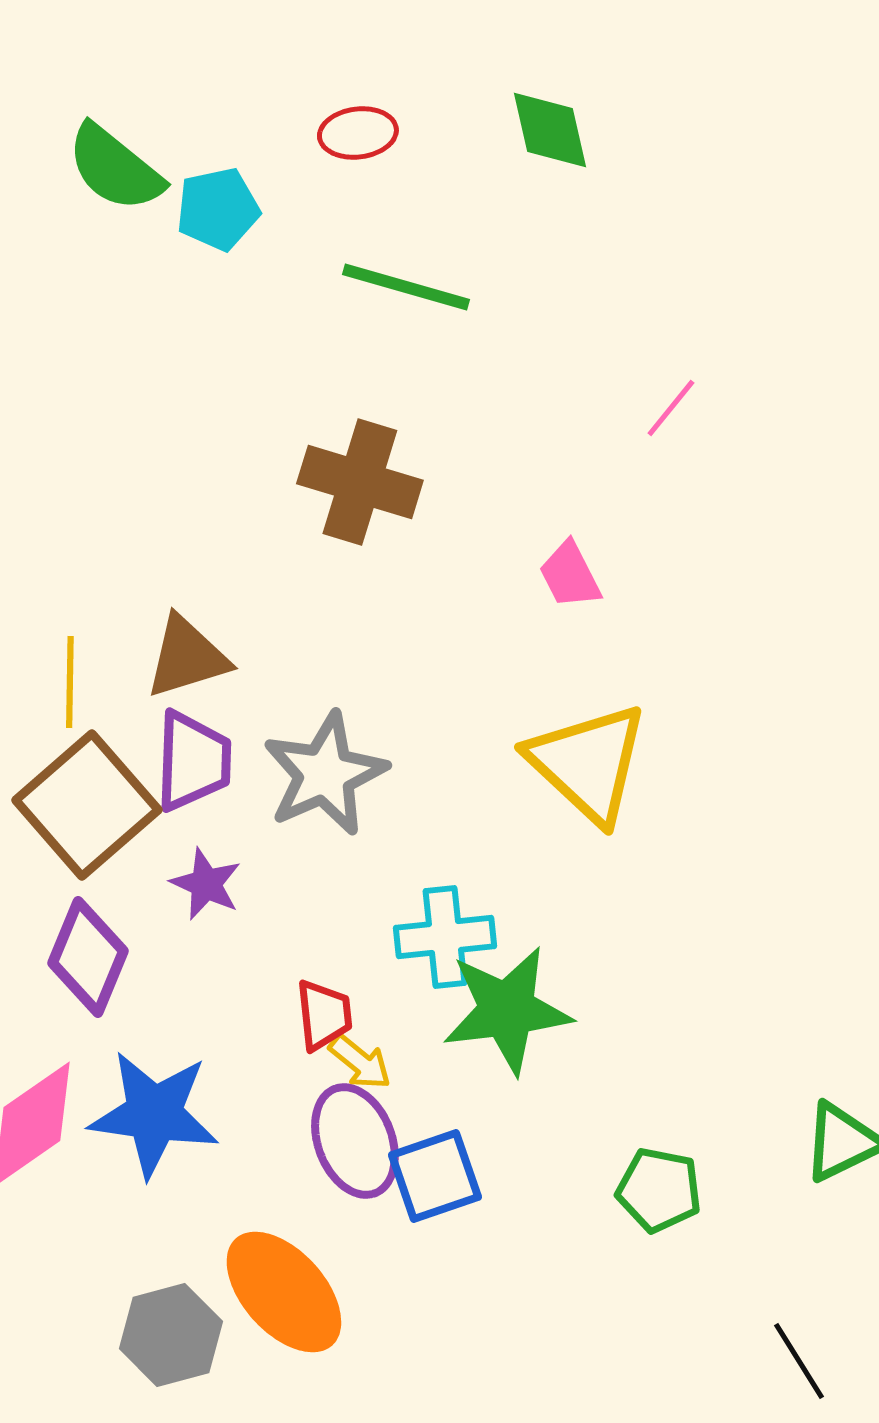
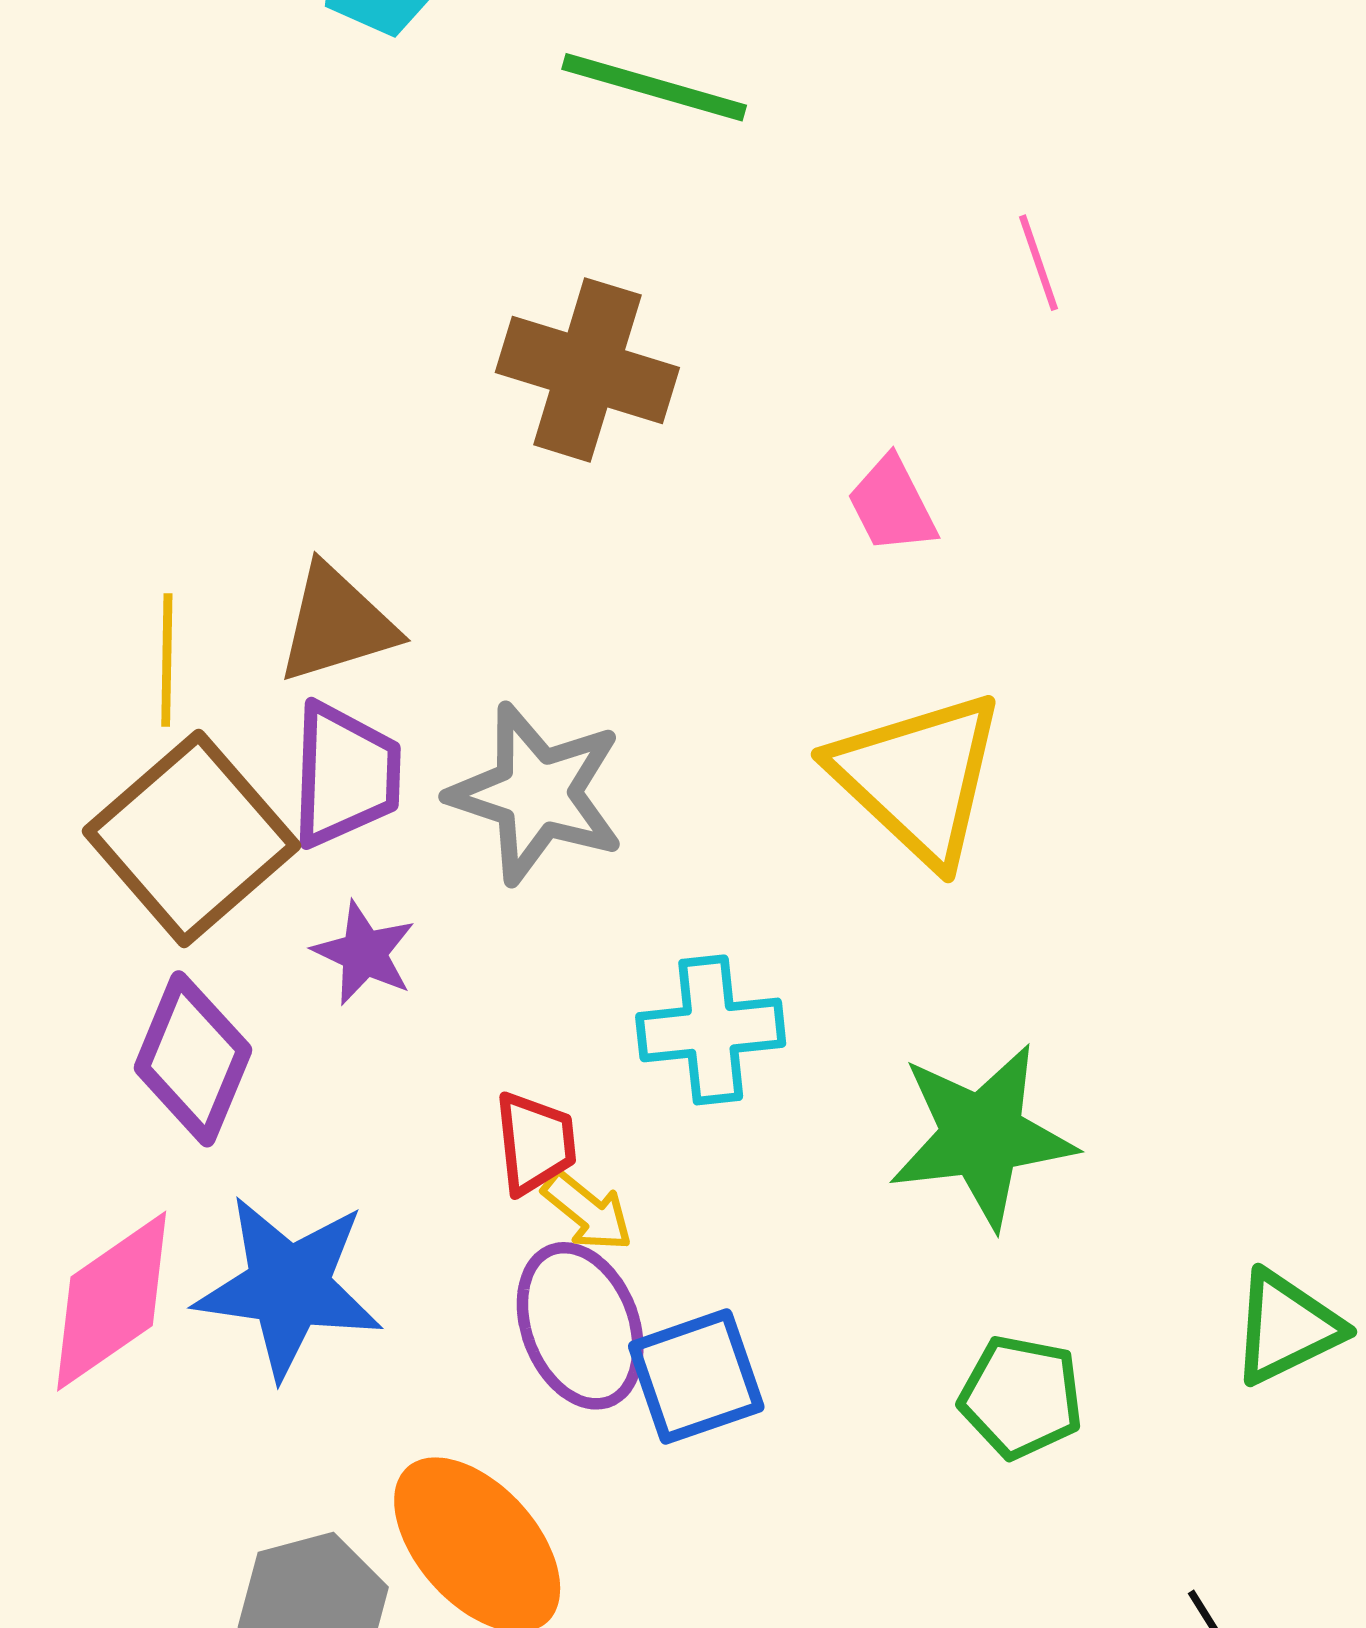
pink line: (671, 408) -> (1038, 263), turned -58
gray star: (325, 774) -> (537, 794), turned -30
green star: (507, 1010) -> (982, 1136), moved

